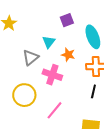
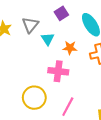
gray triangle: (30, 58) -> (30, 25), moved

